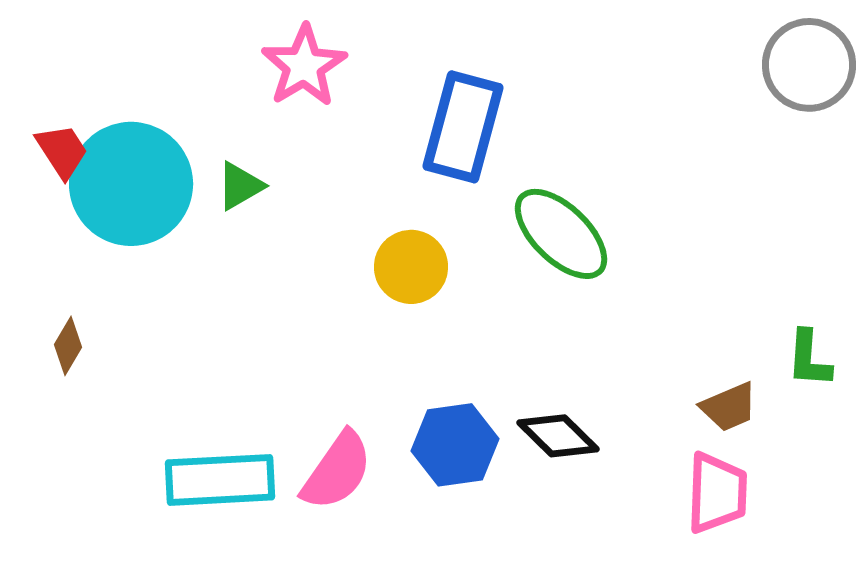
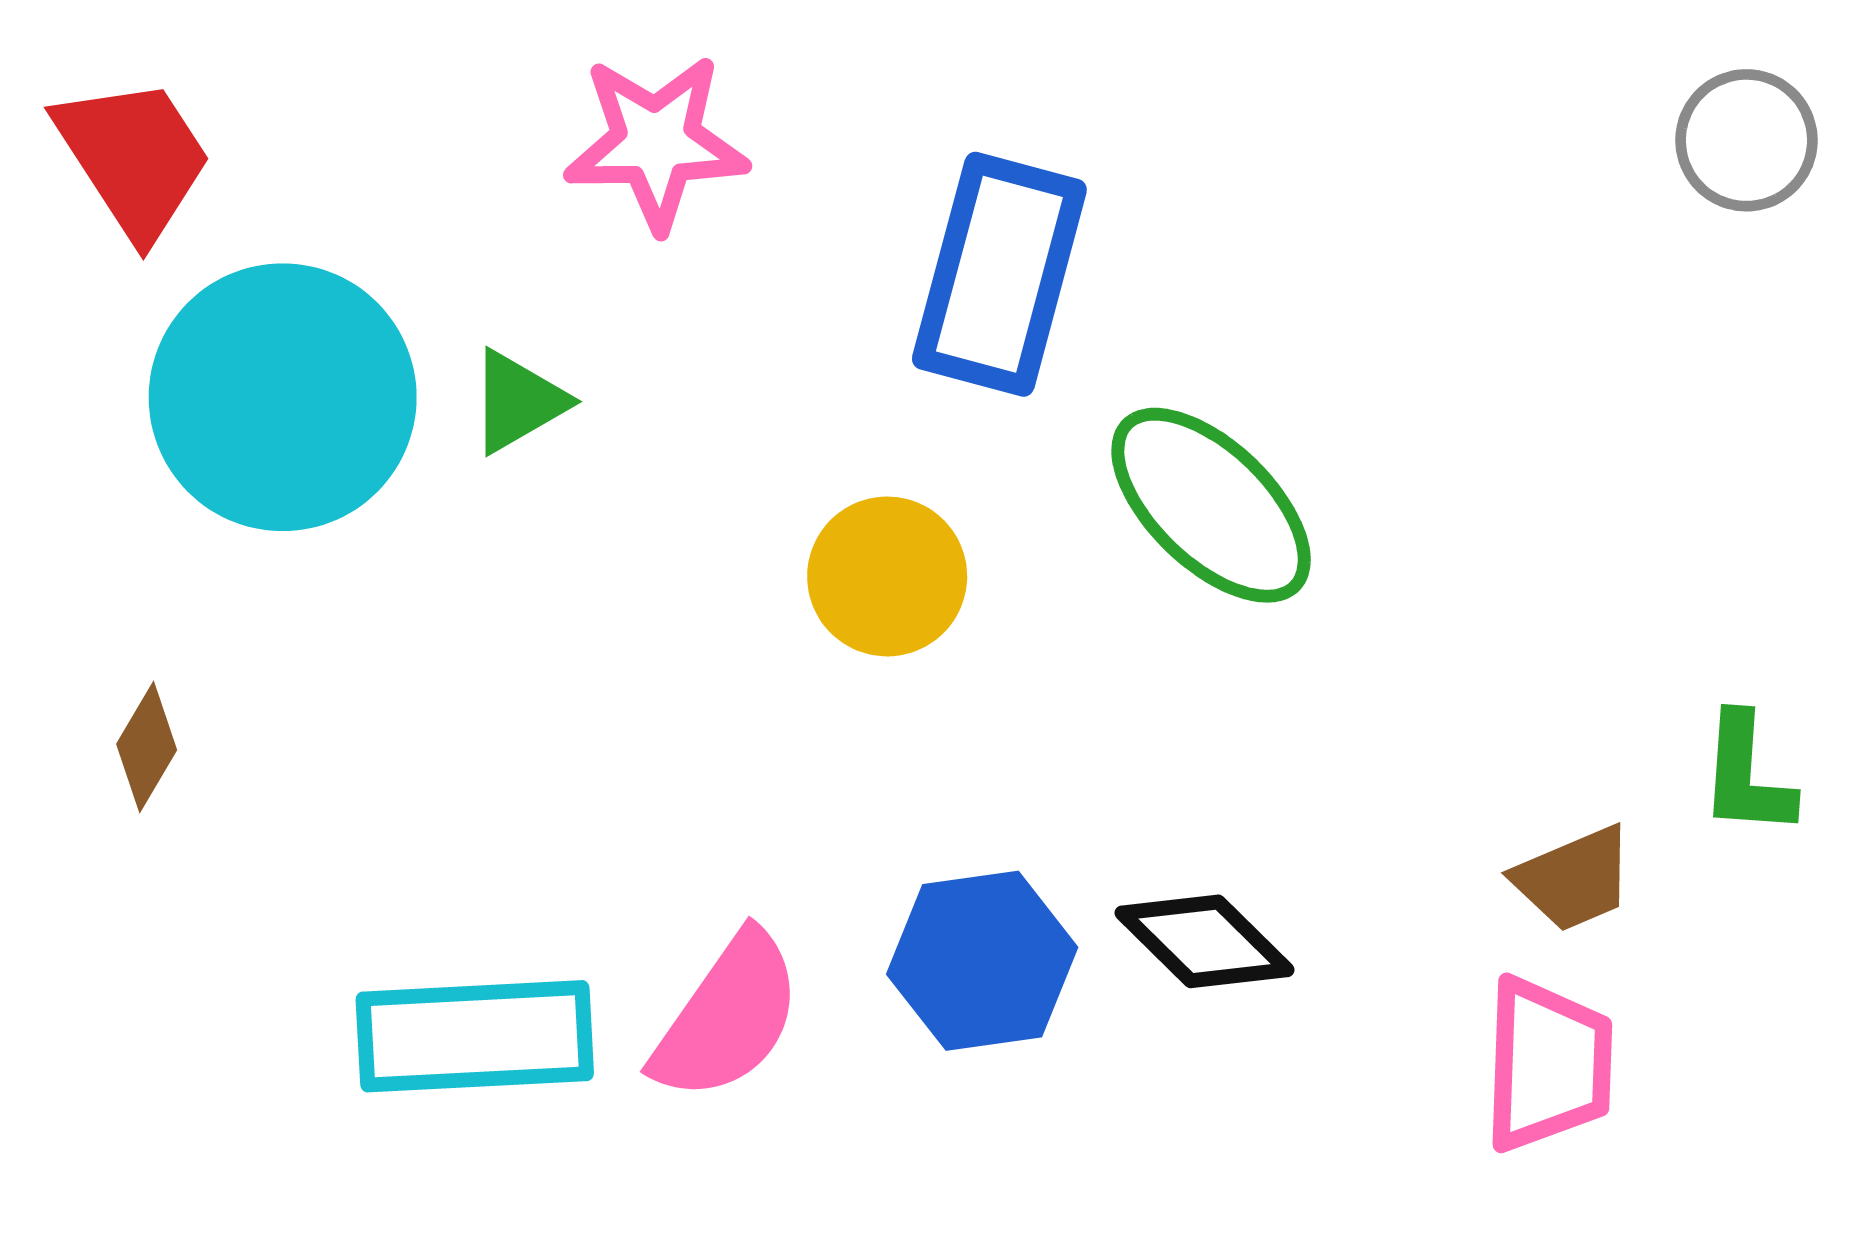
gray circle: (809, 65) -> (1746, 140), size x0.7
pink star: (304, 66) -> (656, 142), turned 30
red trapezoid: (62, 151) -> (134, 158), moved, size x1.4

